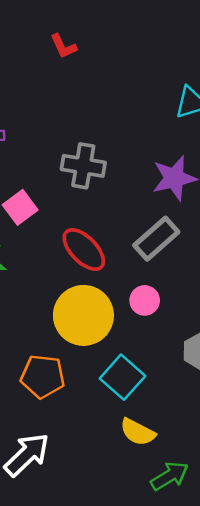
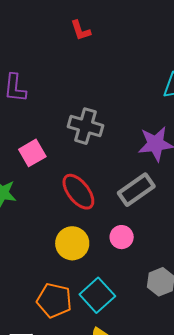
yellow circle: (83, 315) -> (72, 243), size x0.7
orange pentagon: (43, 377) -> (54, 300), moved

